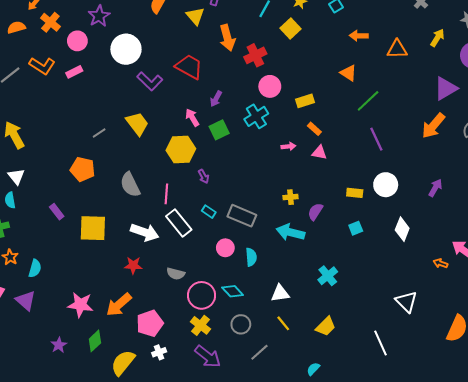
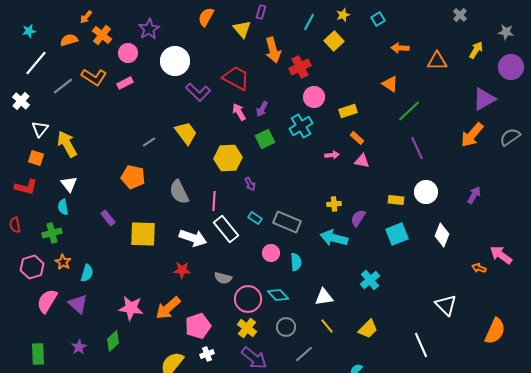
pink arrow: (192, 117) -> (239, 112), moved
cyan square: (356, 228) -> (397, 234), size x1.6
green diamond: (95, 341) -> (113, 341), moved
purple star: (59, 345) -> (79, 347), moved

